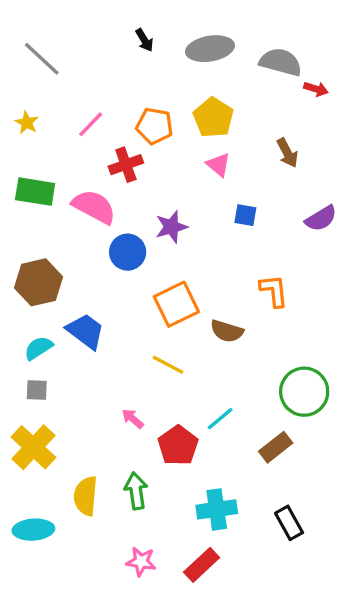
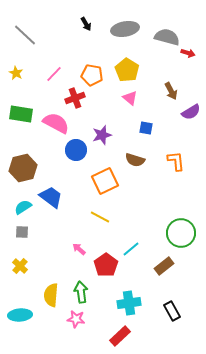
purple semicircle: (321, 218) -> (191, 112), moved
orange L-shape: (274, 291) -> (176, 161), moved
brown semicircle: (227, 331) -> (135, 160), moved
yellow cross: (33, 447) -> (20, 266), size x0.6
pink star: (141, 562) -> (76, 319), moved

